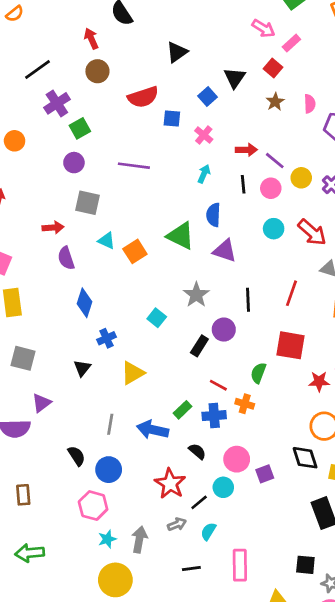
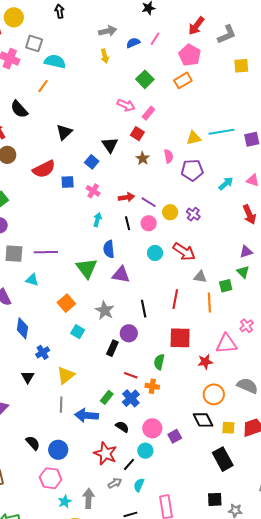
purple line: (134, 166) -> (46, 252), moved
green triangle: (181, 236) -> (87, 268), turned 35
orange square: (135, 251) -> (66, 303), moved
blue cross: (214, 416) -> (131, 398), turned -30
gray line: (110, 424) -> (61, 405), moved

